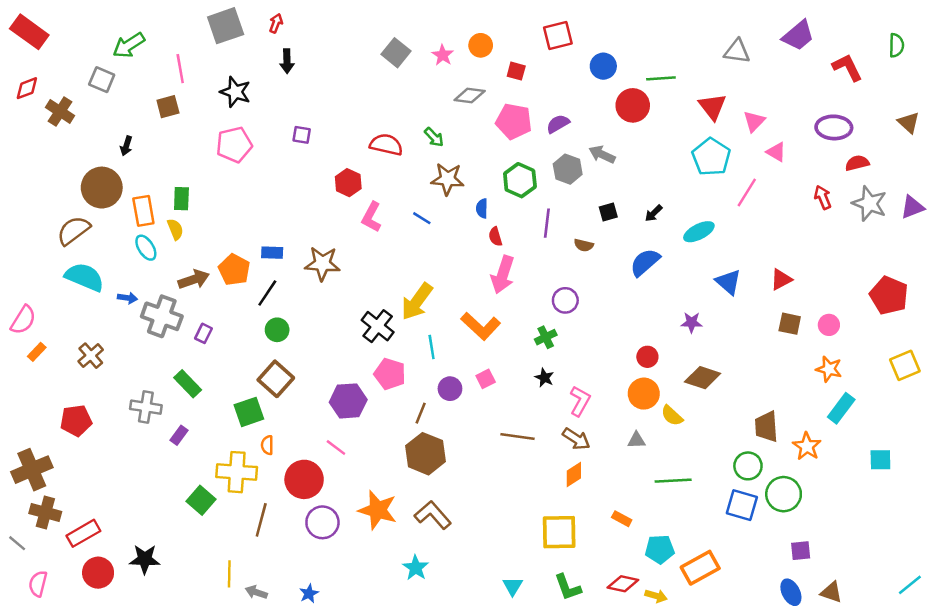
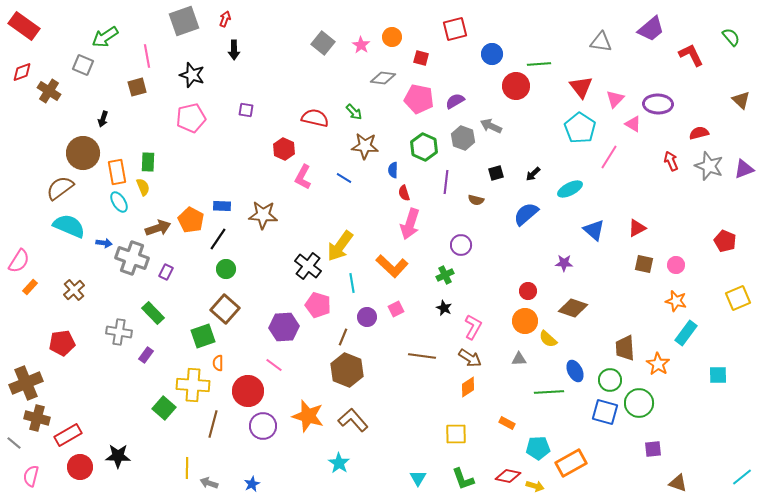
green semicircle: (896, 45) -> (731, 37), turned -42
purple ellipse: (834, 127) -> (658, 104), moved
red pentagon: (889, 295) -> (725, 241), size x0.7
yellow square: (559, 532) -> (456, 434), size x0.7
blue ellipse: (791, 592) -> (575, 371), moved

